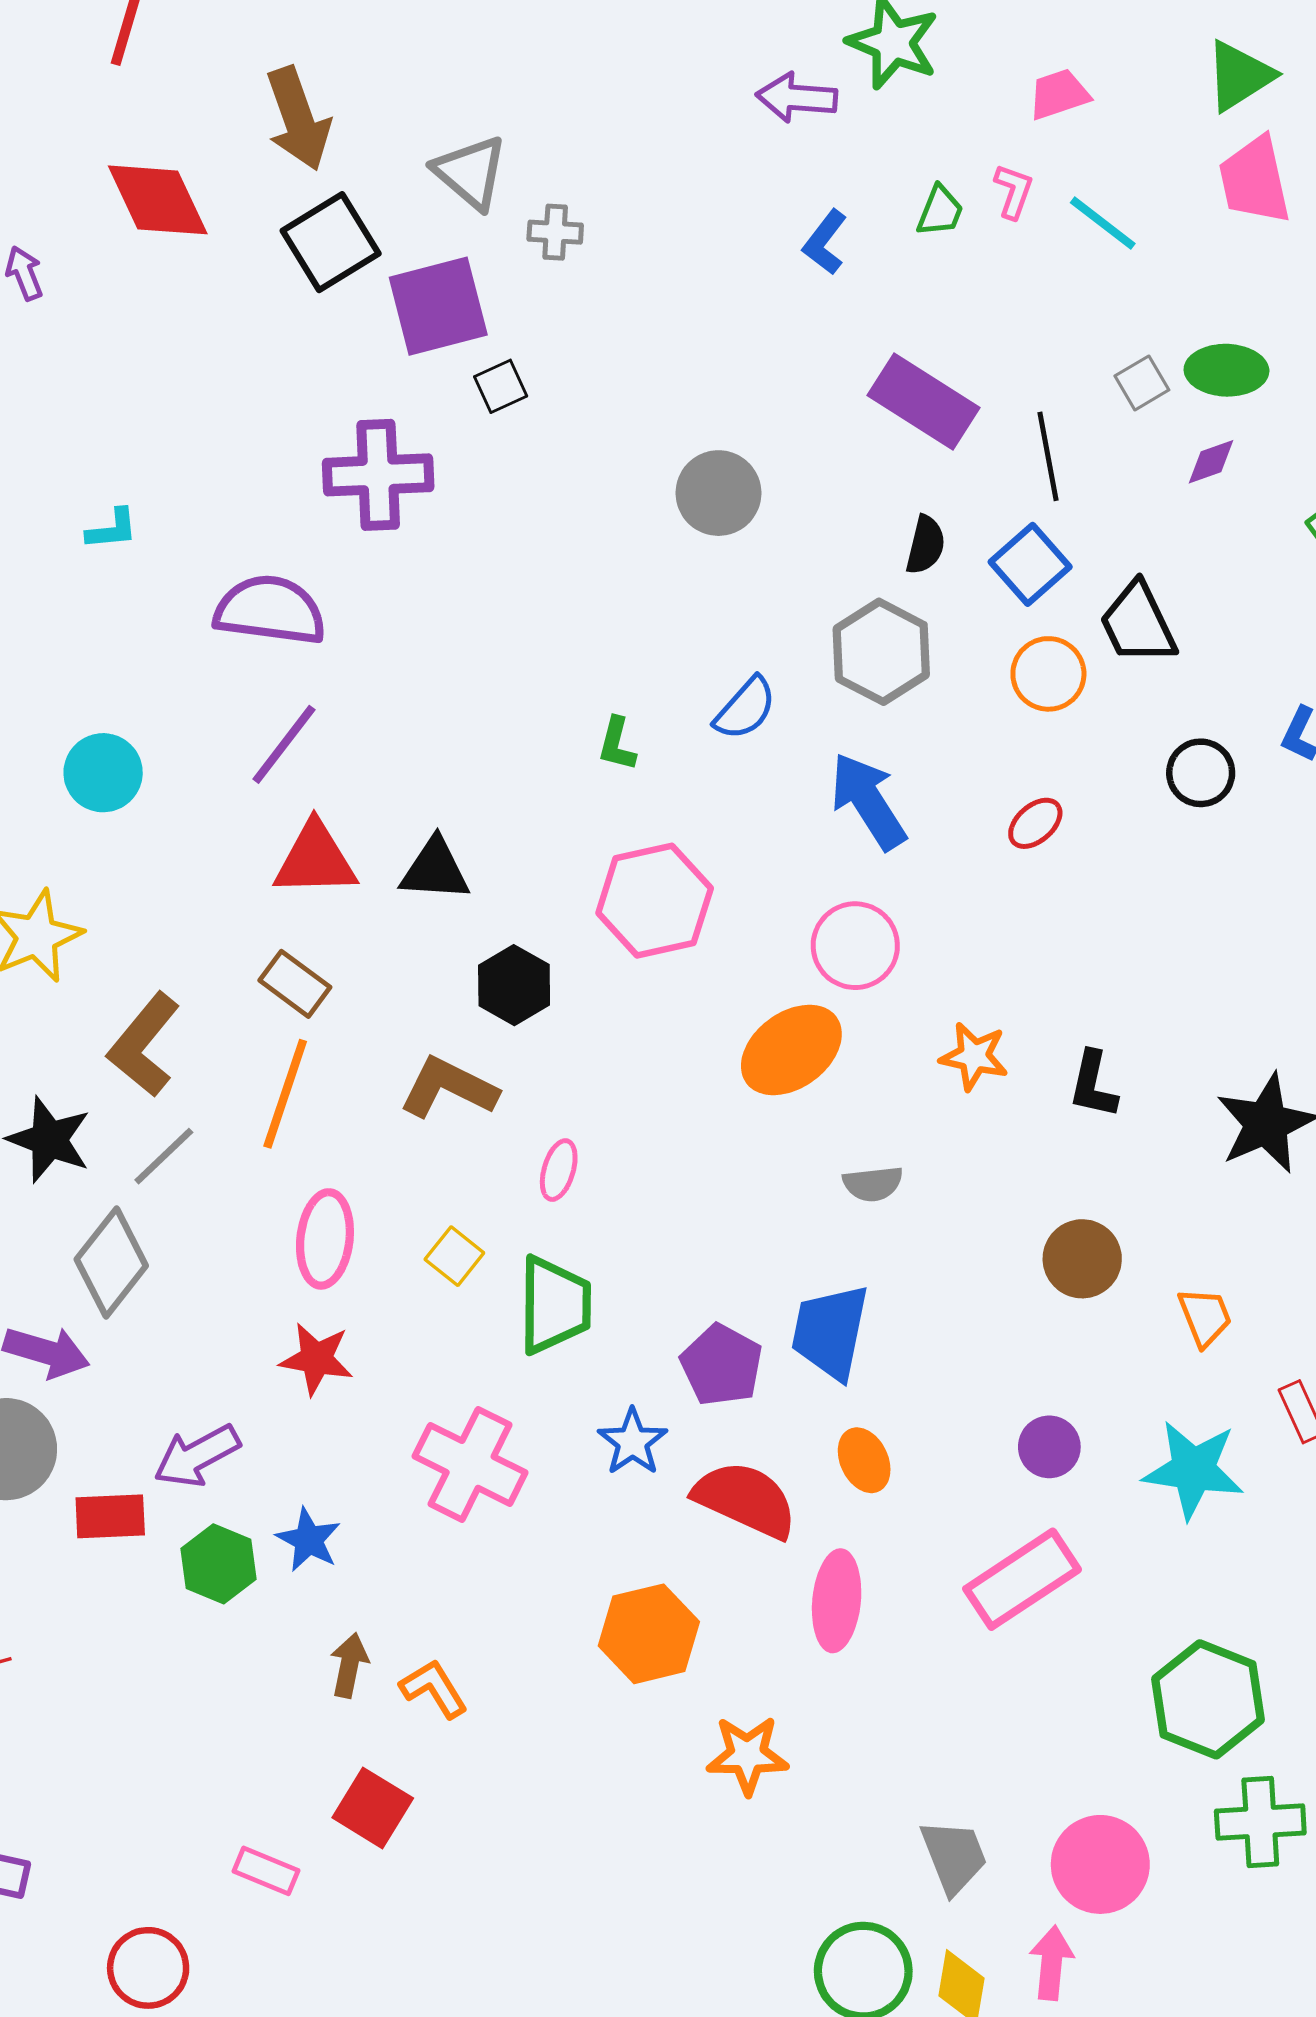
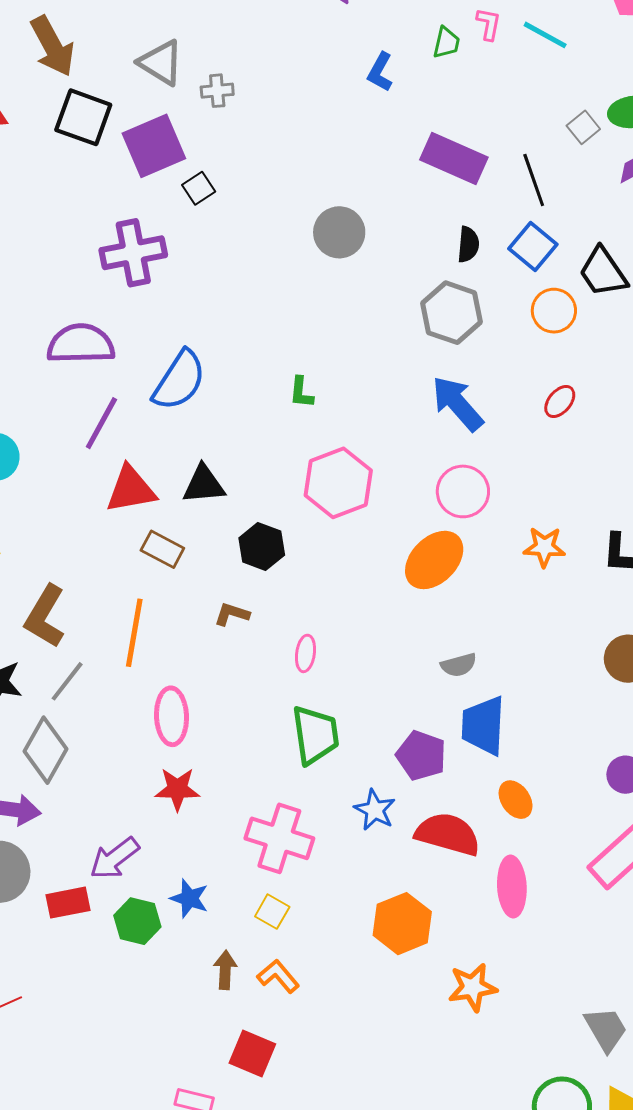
black square: (331, 242) -> (83, 117), turned -30
blue semicircle: (745, 708) -> (179, 380), moved, size x1.5
brown rectangle: (295, 984) -> (162, 549), moved
brown L-shape: (449, 1088) -> (232, 614), size x0.6
gray semicircle: (873, 1184) -> (459, 665), moved
yellow square: (454, 1256) -> (272, 912), moved

